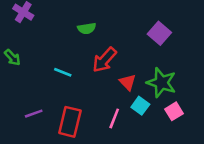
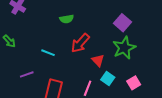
green star: (161, 83) -> (124, 48), moved, turned 30
purple line: (34, 114) -> (27, 74), moved

